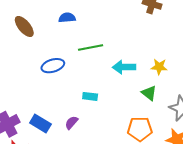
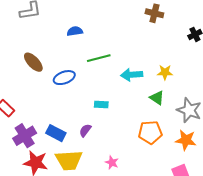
brown ellipse: (24, 26) -> (33, 62), moved

